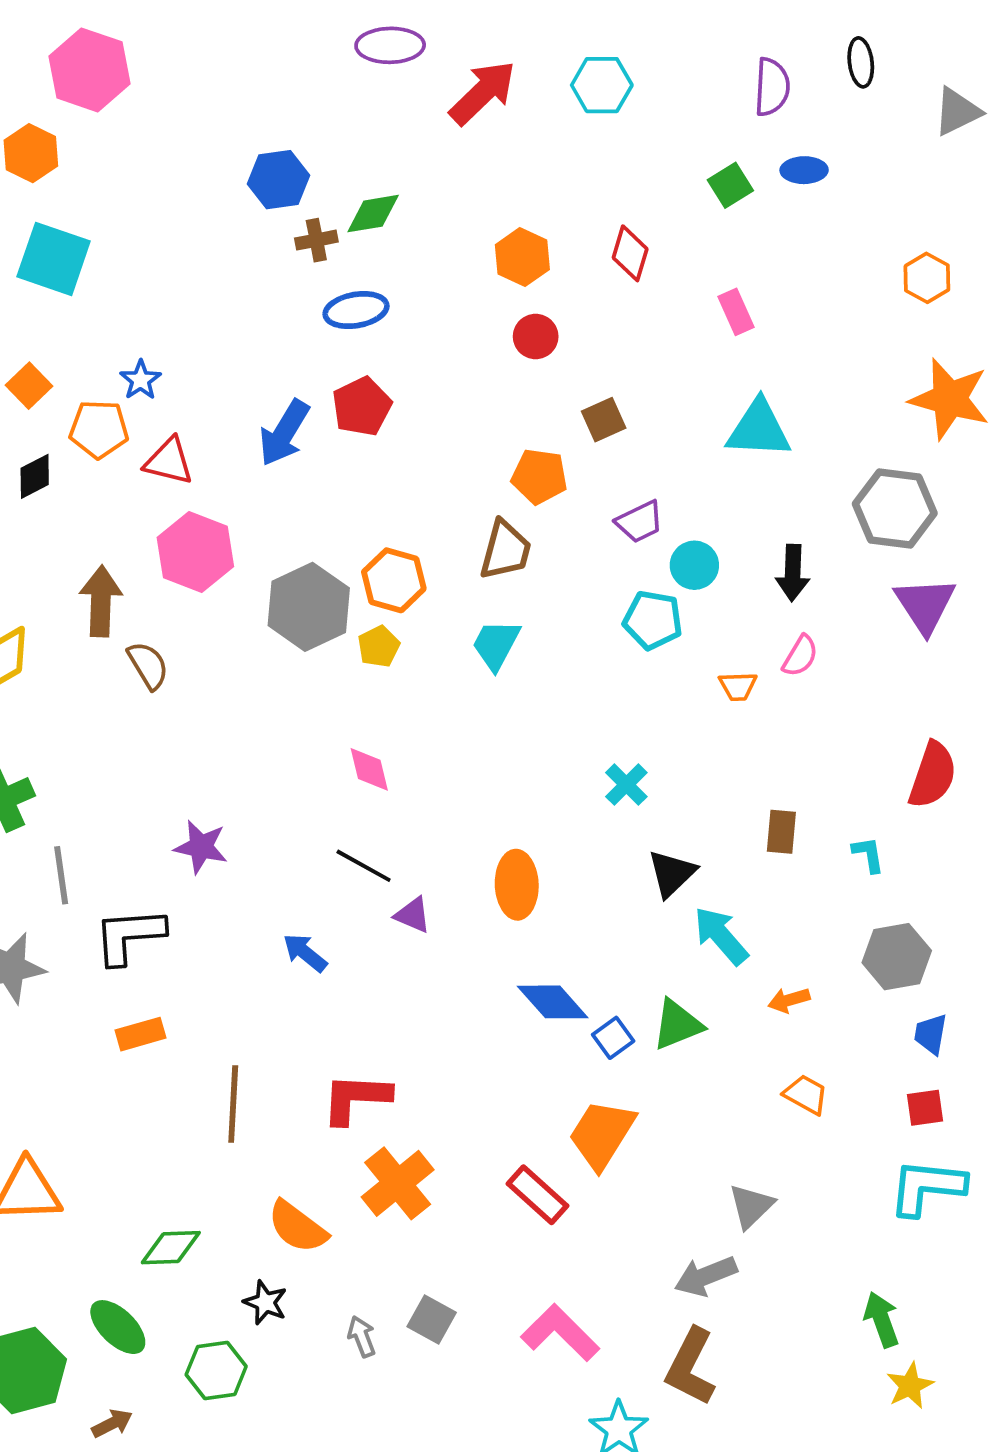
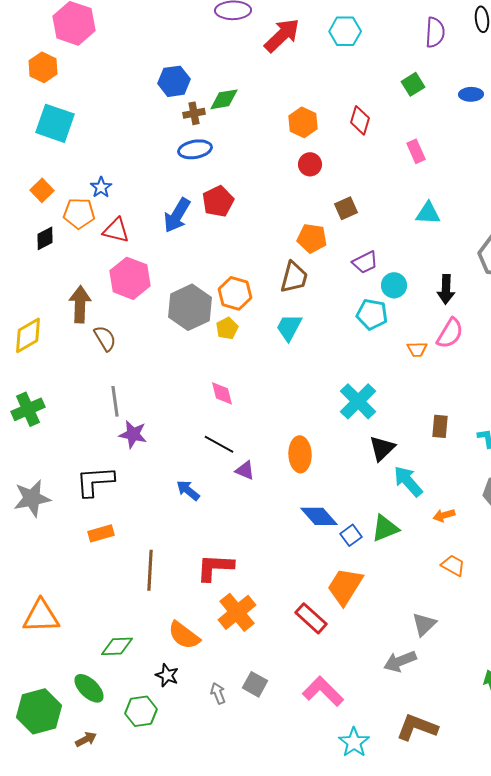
blue ellipse: (804, 170) -> (471, 94), moved
blue ellipse: (356, 310) -> (195, 149), moved
cyan triangle: (759, 429) -> (428, 213), size x0.7
pink semicircle: (800, 656) -> (450, 333), size x1.4
cyan cross: (626, 785) -> (358, 401), size x1.6
gray line: (61, 875) -> (115, 401), moved
brown L-shape: (691, 1367) -> (417, 727), moved, turned 84

